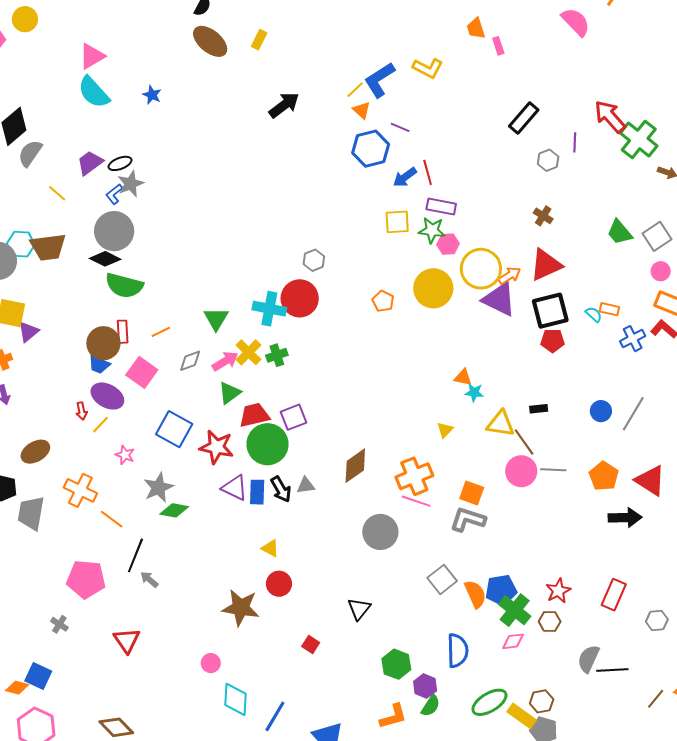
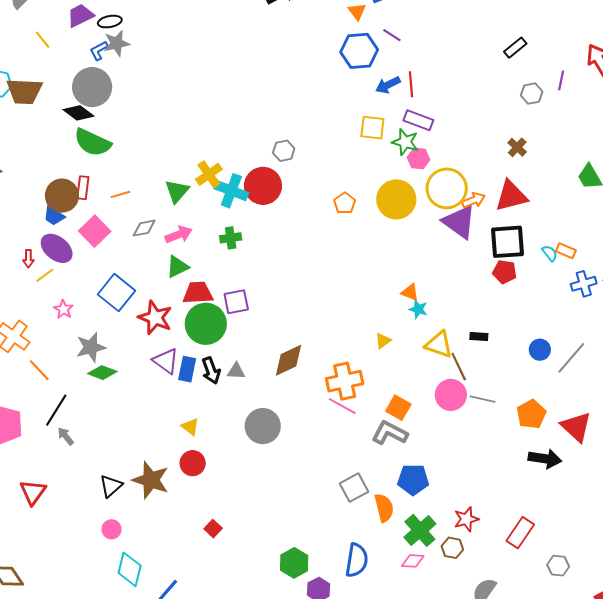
black rectangle: (524, 118) -> (515, 48), size x0.7
yellow cross: (249, 352) -> (209, 174), moved
gray circle: (380, 532) -> (263, 426), moved
blue pentagon: (501, 590) -> (413, 480), moved
black triangle: (359, 609) -> (111, 486), moved

